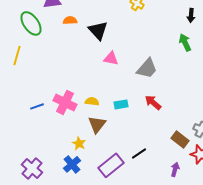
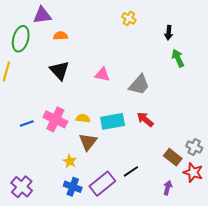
black arrow: (191, 15) -> (169, 33), moved
green ellipse: (31, 23) -> (21, 39), turned 50
black triangle: (98, 30) -> (59, 70), moved
cyan rectangle: (121, 104) -> (113, 121), size x1.6
blue cross: (72, 164) -> (73, 187), moved, turned -30

